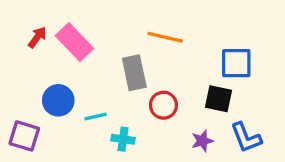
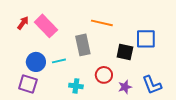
black square: (218, 99) -> (125, 52), moved
red circle: (163, 105) -> (104, 75), moved
cyan line: (95, 117) -> (59, 61), moved
purple square: (24, 136) -> (28, 84), moved

